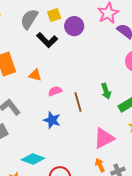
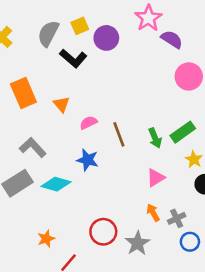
orange triangle: (35, 75) -> (61, 104), turned 40
green arrow: (106, 91) -> (155, 138), moved
pink triangle: (104, 138) -> (156, 178), size x0.7
cyan diamond: (33, 159) -> (56, 184), moved

